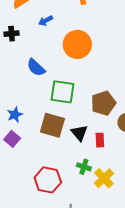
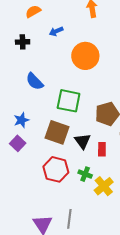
blue semicircle: (36, 68) -> (35, 81), moved
red hexagon: (48, 180) -> (56, 169), moved

